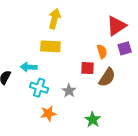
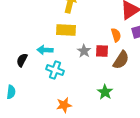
gray star: (69, 91) -> (84, 51), moved
orange star: (48, 113) -> (64, 105), moved
green star: (93, 120) -> (105, 92), moved

